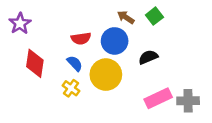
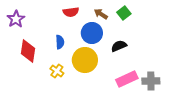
red semicircle: (81, 38) -> (71, 12), moved
blue semicircle: (75, 63) -> (60, 42), moved, turned 40

